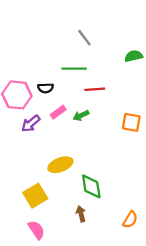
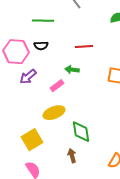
green line: (74, 69) -> (43, 21), moved
pink rectangle: (58, 112) -> (57, 86), moved
green arrow: (81, 116) -> (72, 70), turned 32

